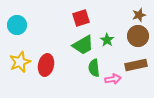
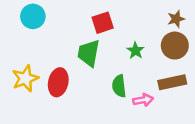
cyan circle: (17, 25) -> (33, 16), moved
green trapezoid: (83, 45) -> (89, 53), moved, turned 130

